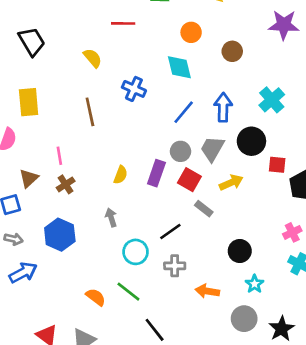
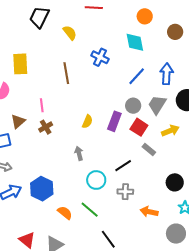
black trapezoid: (32, 42) -> (39, 17), moved, turned -125
blue hexagon: (60, 235) -> (42, 189), moved

